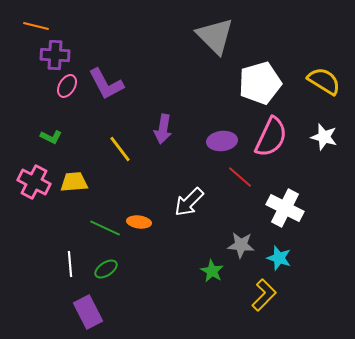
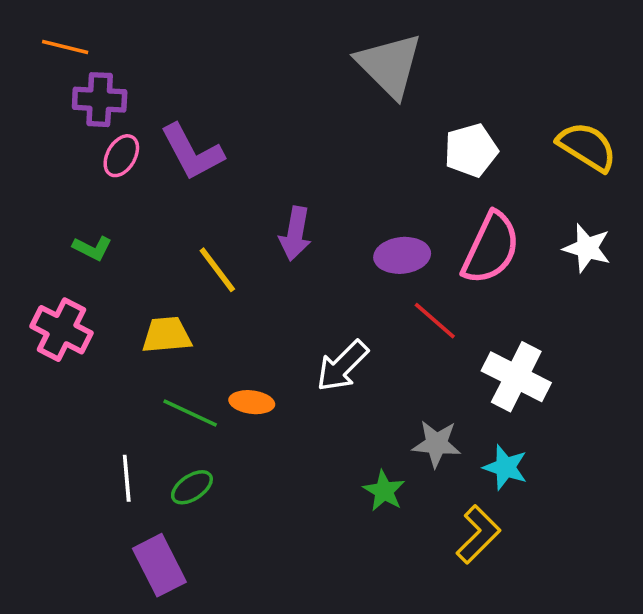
white pentagon: (260, 83) -> (471, 150), size x0.7
yellow trapezoid: (74, 182) -> (167, 335), moved

